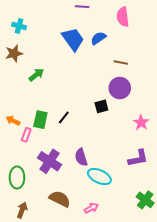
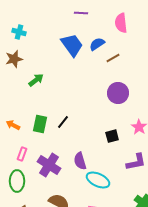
brown line: (121, 63) -> (113, 58), moved, turned -40
black square: (101, 106) -> (112, 136), moved
pink rectangle: (26, 135) -> (22, 154), moved

